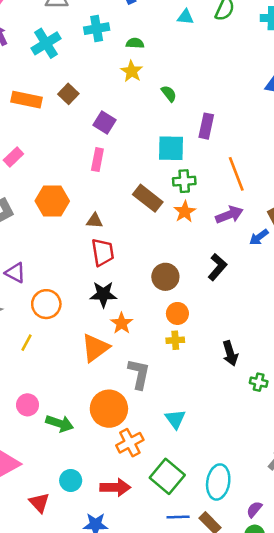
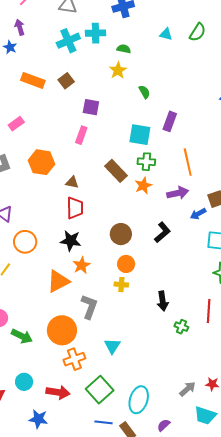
cyan cross: (46, 43) -> (68, 41), moved
purple square: (104, 123) -> (91, 107), turned -30

